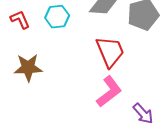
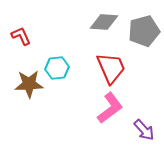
cyan hexagon: (57, 17) -> (57, 68), moved

